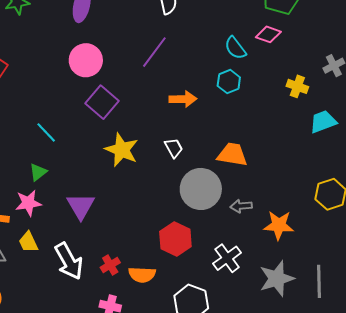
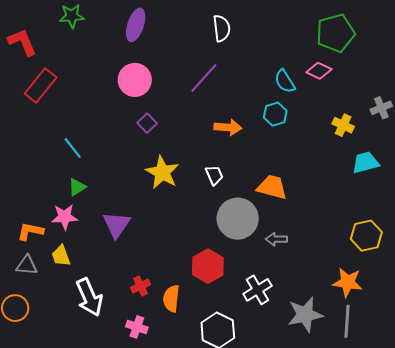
purple square: (102, 102) -> (147, 123), size x0.6
cyan line: (46, 132) -> (73, 148), moved
orange star: (279, 225) -> (348, 282), moved
white arrow: (69, 261) -> (89, 297), moved
orange semicircle: (142, 275) -> (171, 299), turned 88

